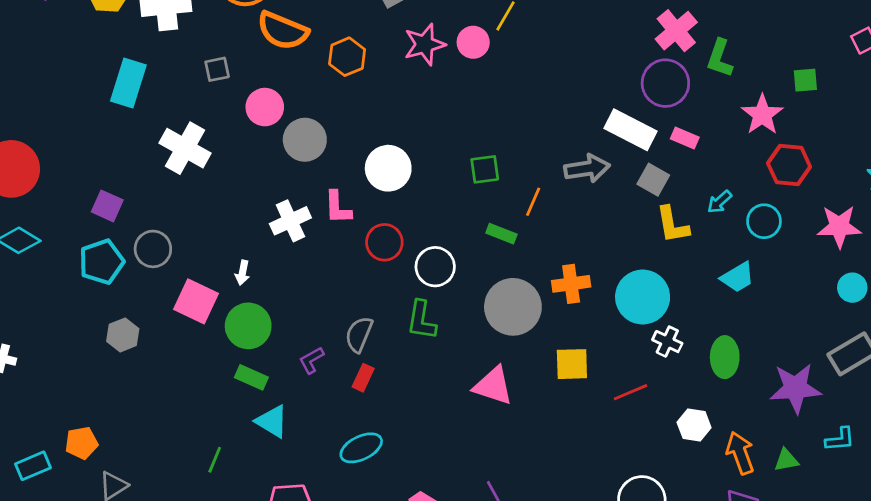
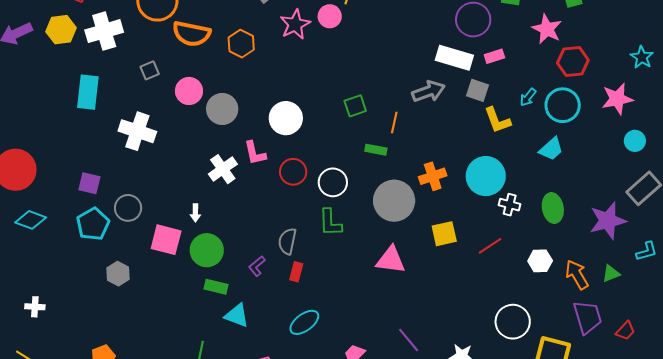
pink rectangle: (685, 138) -> (494, 56), turned -30
cyan circle: (764, 221) -> (563, 105), size x1.4

